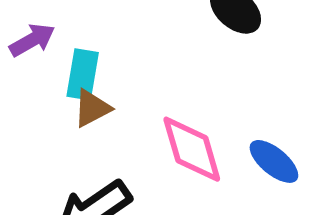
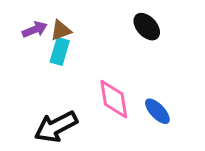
brown triangle: (92, 108) -> (61, 30), moved

